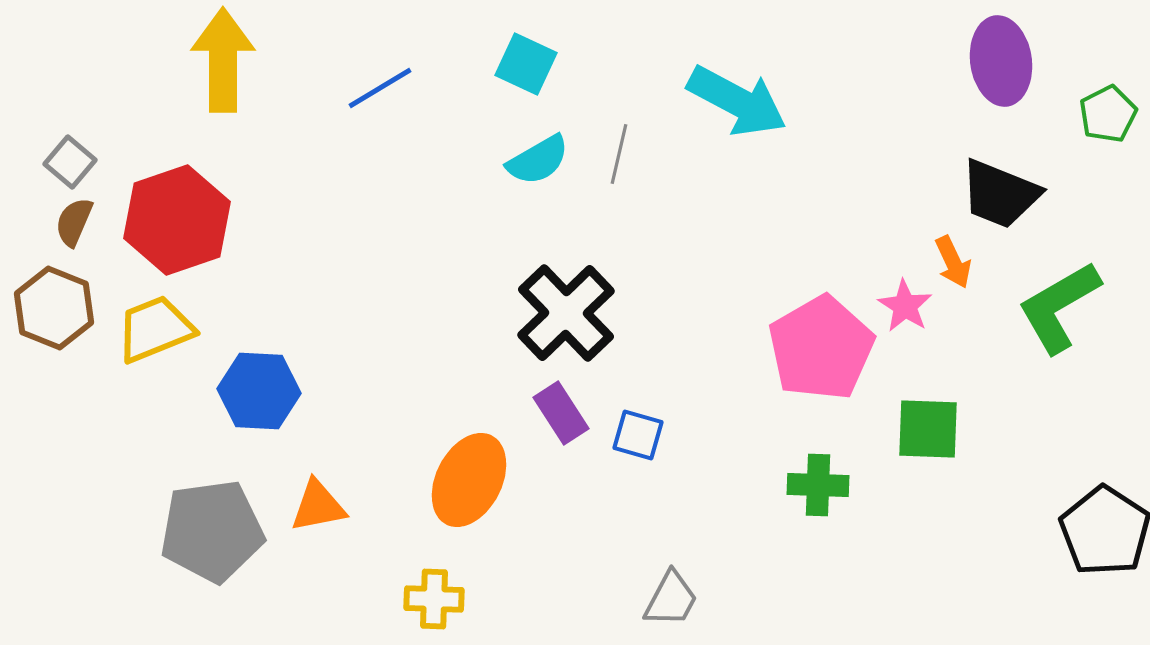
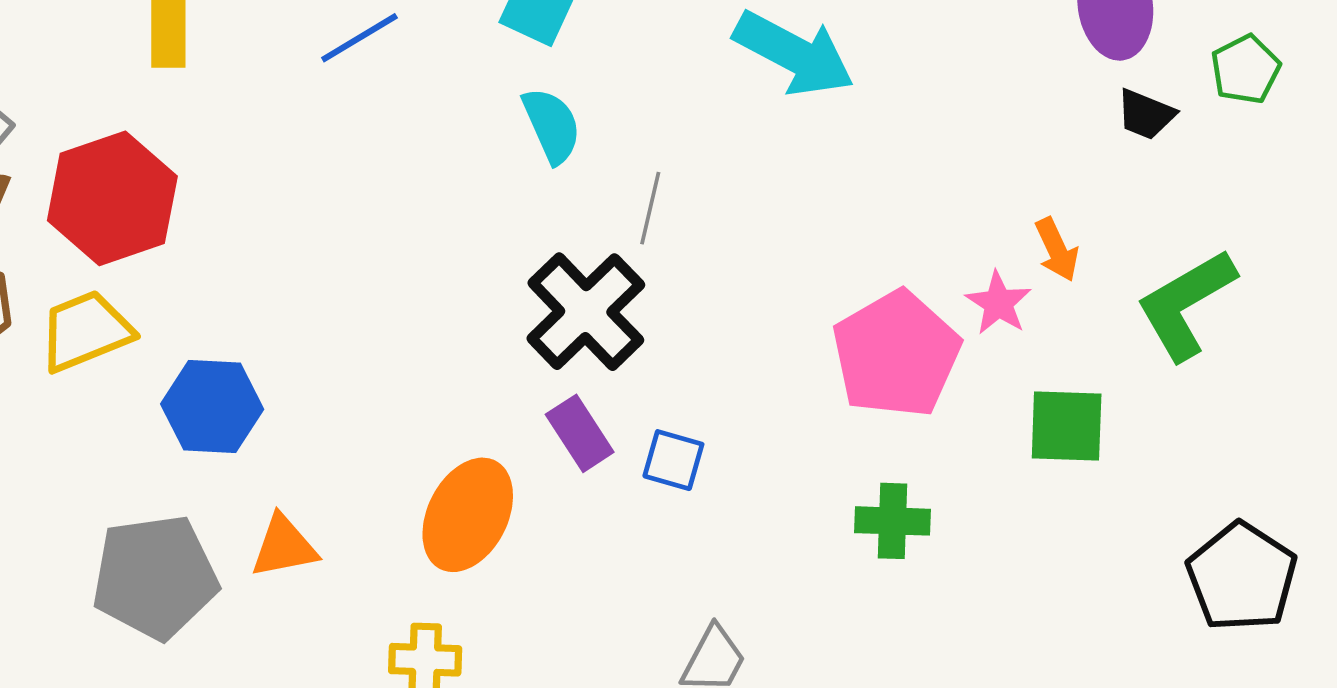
gray line: (619, 154) -> (650, 208), moved
cyan semicircle: (538, 160) -> (552, 125), turned -84
black trapezoid: (1000, 194) -> (1146, 114), moved, size x0.6
green square: (928, 429) -> (1067, 426), moved

